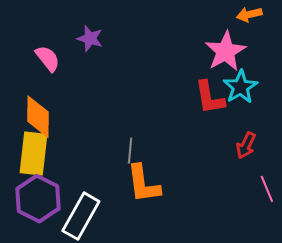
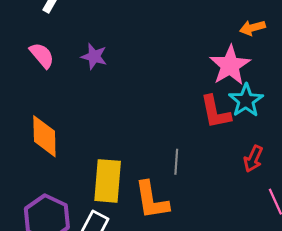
pink semicircle: (48, 58) -> (42, 55), moved
gray line: (130, 150) -> (176, 162), moved
yellow rectangle: (34, 153) -> (108, 181), moved

